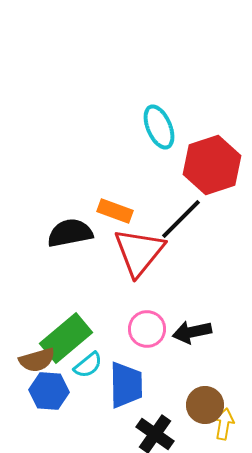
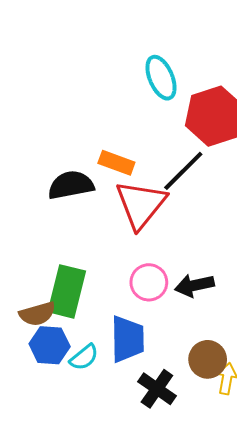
green rectangle: (66, 338) -> (67, 291), turned -36
cyan semicircle: (88, 365) -> (84, 357), moved

